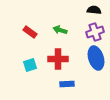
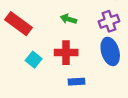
red rectangle: (30, 32) -> (19, 24), moved, size x1.6
cyan square: (30, 65) -> (34, 60), turned -32

